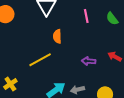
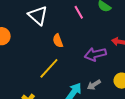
purple arrow: (89, 61) -> (95, 54), size x1.5

